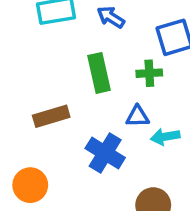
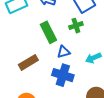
blue triangle: (138, 116) -> (64, 52), moved

